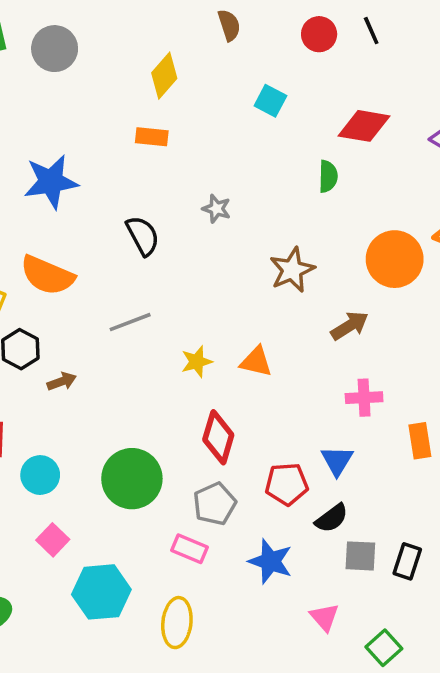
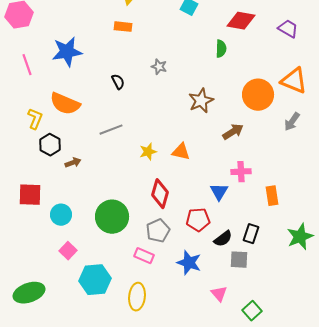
black semicircle: (143, 236) -> (118, 82), size x0.7
blue triangle: (337, 461) -> (219, 192), moved
black rectangle: (407, 561) -> (251, 234), moved

